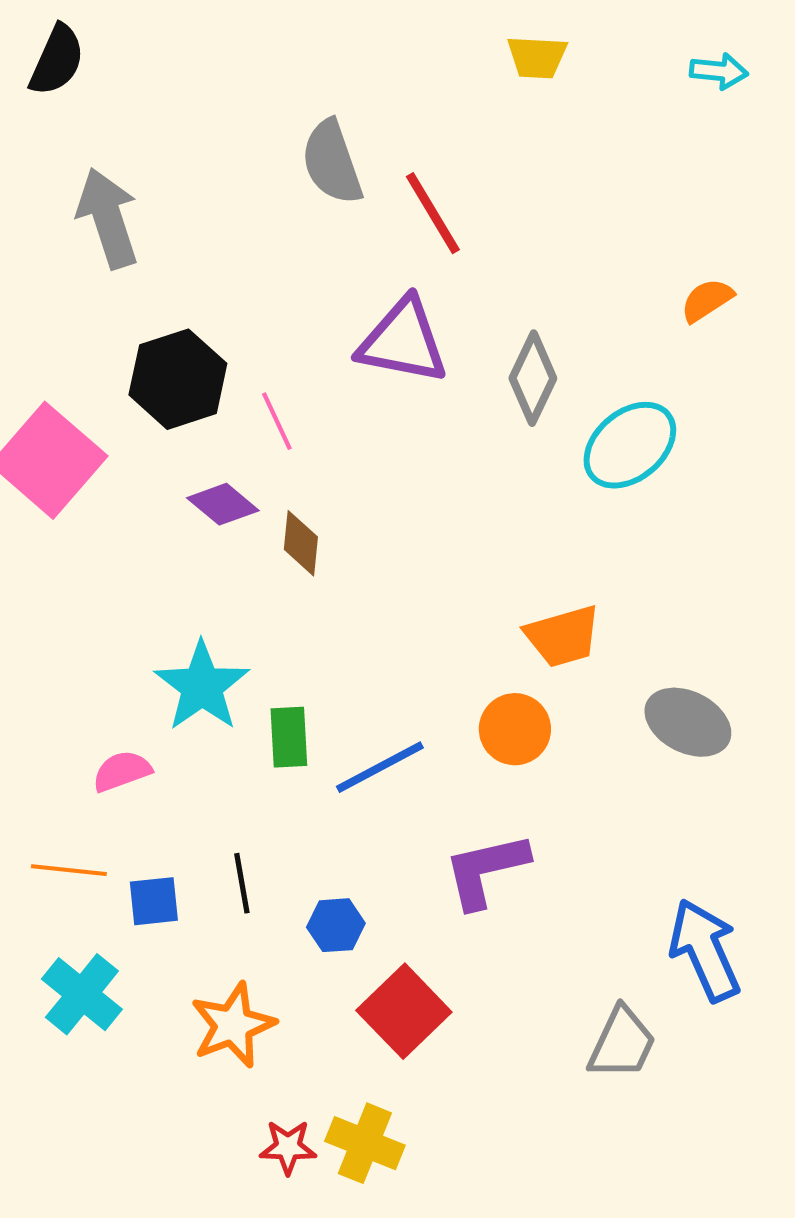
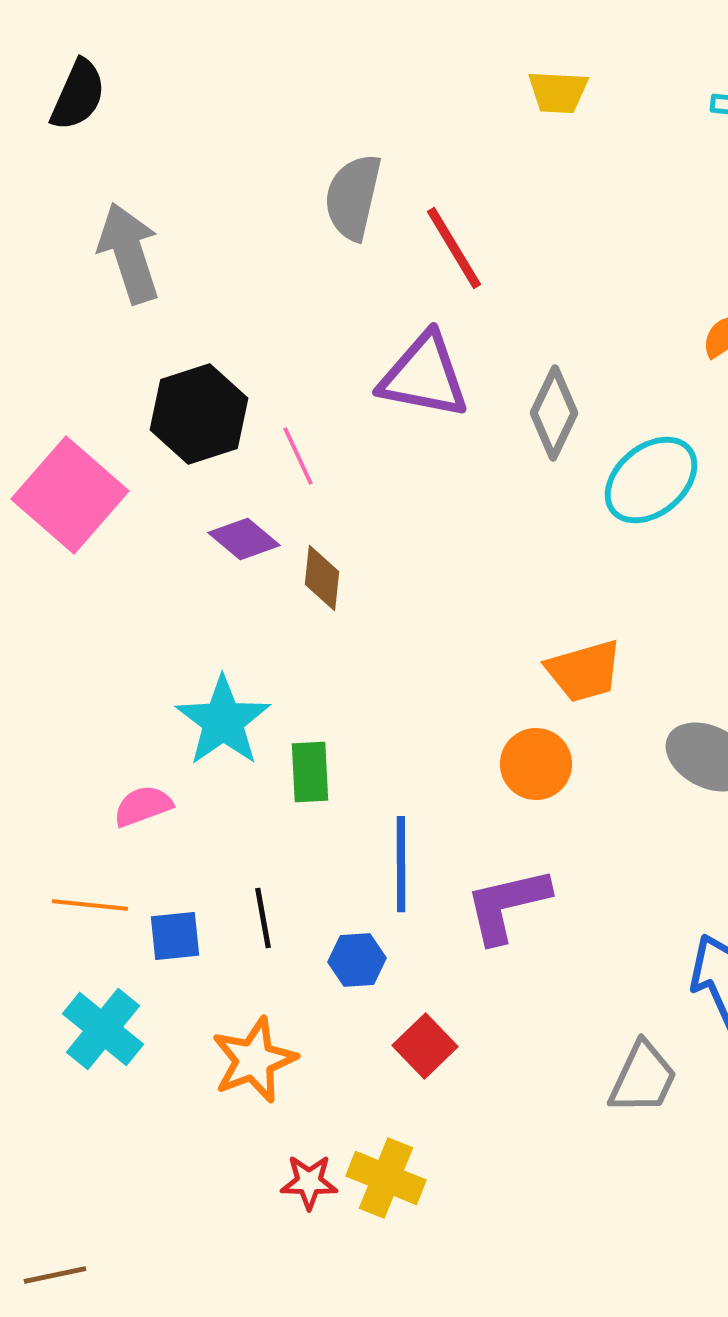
gray semicircle: (332, 162) -> (353, 197), turned 32
blue line: (380, 767) -> (401, 864), moved, turned -62
red square: (404, 1011) -> (425, 1046), size x0.7

